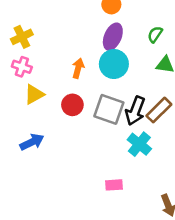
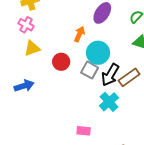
cyan circle: (114, 64) -> (98, 53), moved
orange arrow: (78, 68) -> (79, 34), moved
gray square: (109, 109) -> (90, 70), size x0.7

